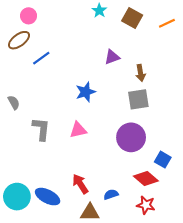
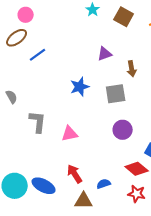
gray square: (138, 99) -> (116, 94), moved
pink triangle: (78, 130) -> (70, 134), moved
purple circle: (131, 137) -> (123, 130), size x0.7

